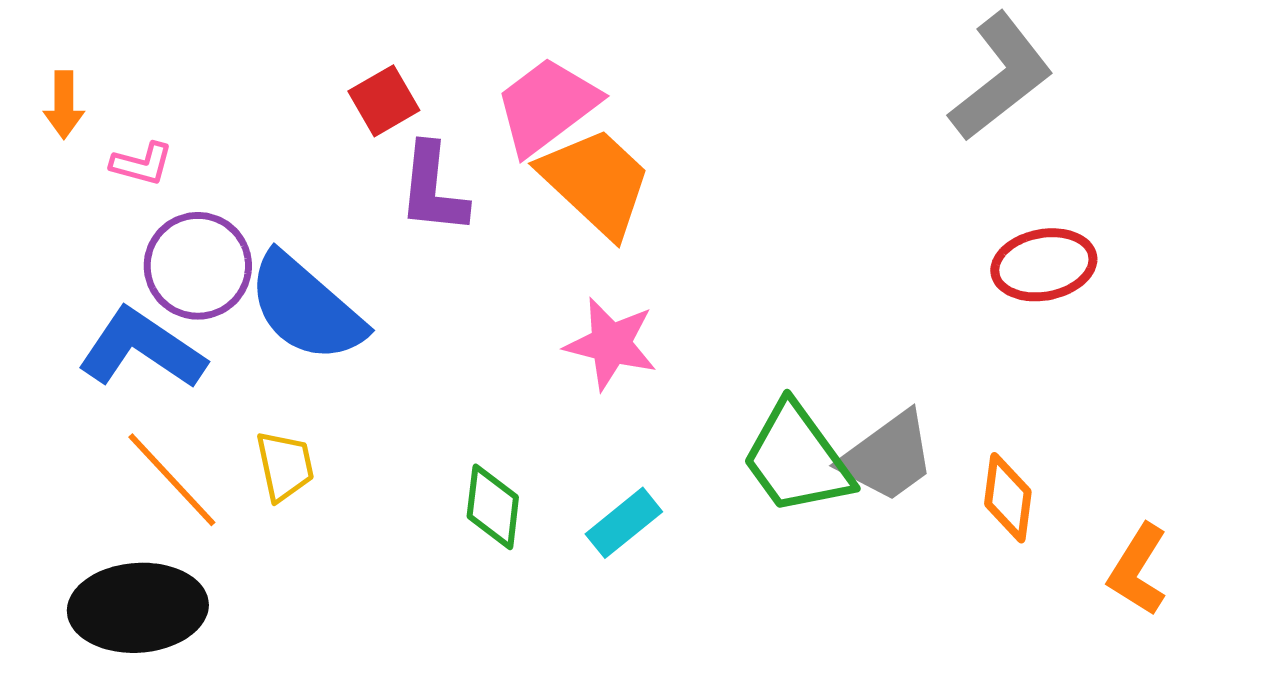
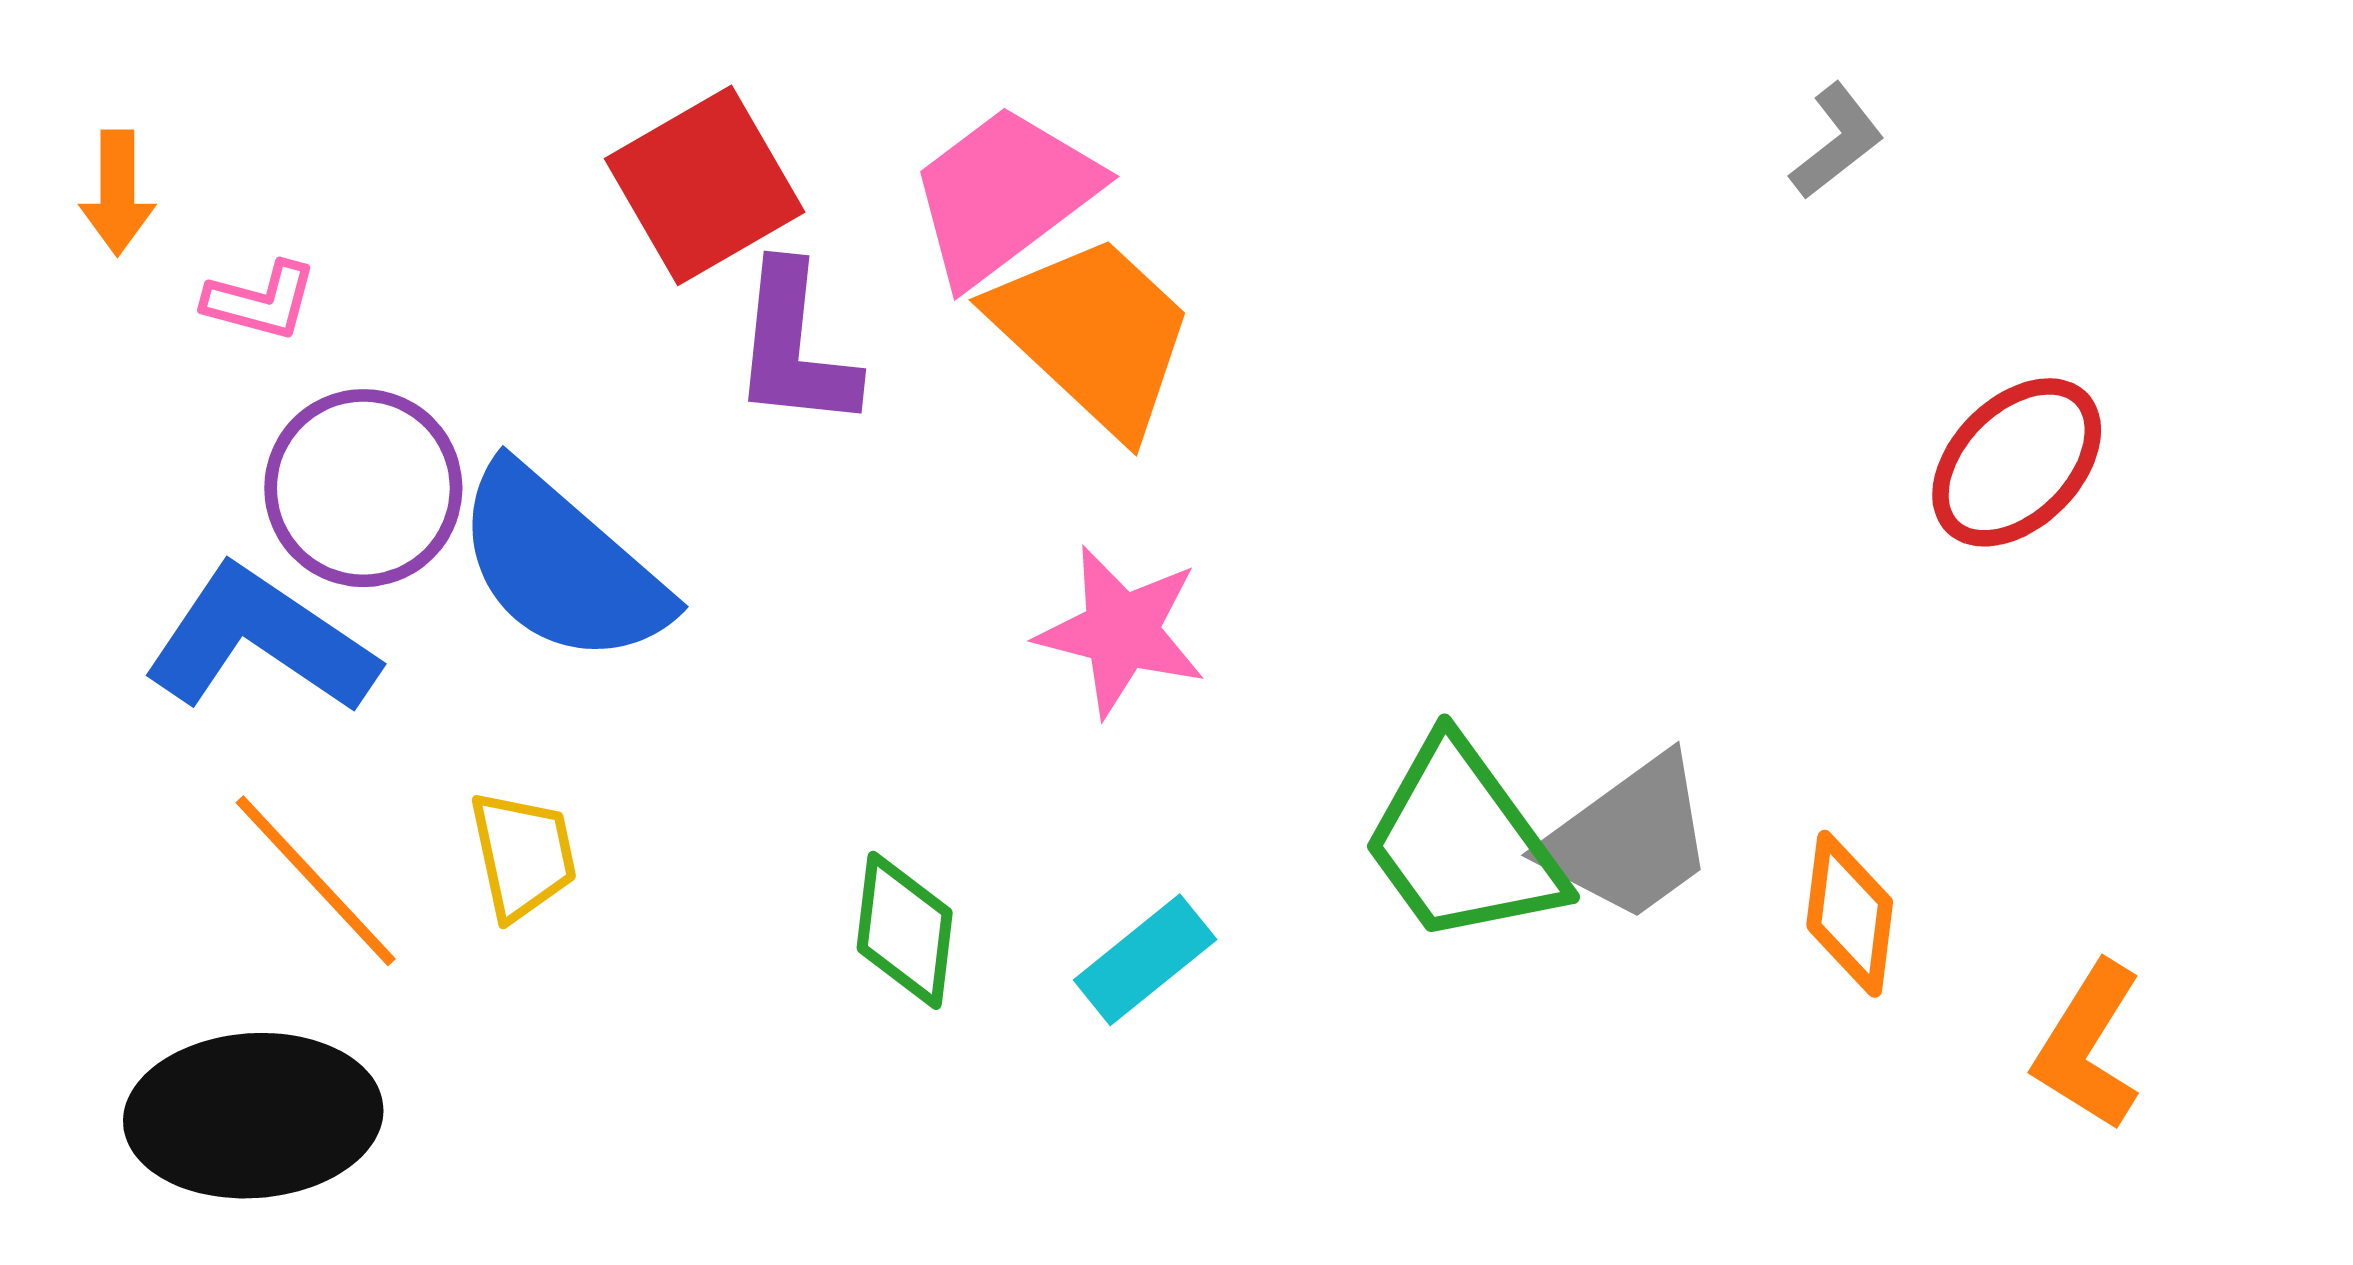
gray L-shape: (1001, 77) -> (1837, 141), size x0.5
red square: (384, 101) -> (705, 185), size x1.5
red ellipse: (1044, 265) -> (2017, 462), moved, turned -34

